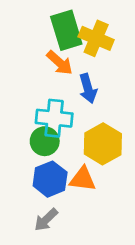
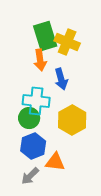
orange arrow: (60, 63) -> (40, 60), turned 40
orange triangle: (83, 179) -> (55, 162), moved

